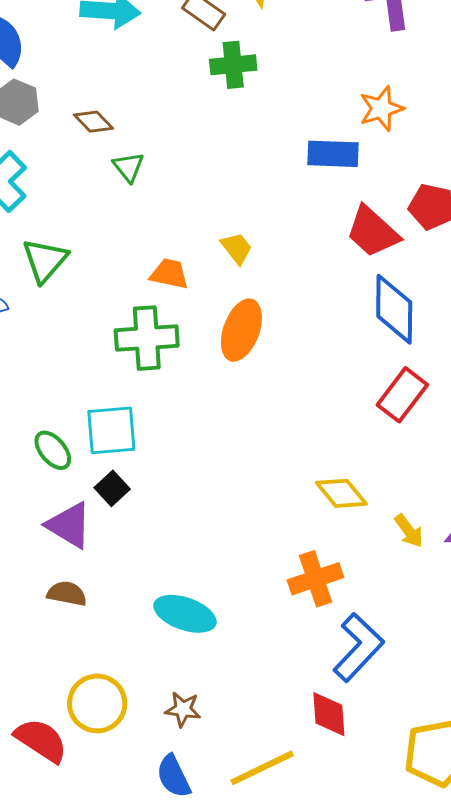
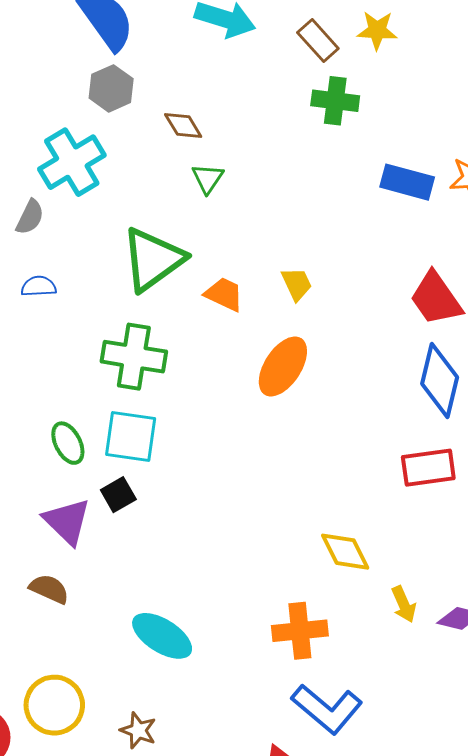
blue rectangle: (333, 154) -> (407, 182), moved
green triangle: (45, 260) -> (153, 259), moved, size x1.4
green cross: (147, 338) -> (134, 357), moved
red rectangle: (402, 395) -> (428, 468), turned 32
blue L-shape: (358, 647) -> (327, 709), turned 74

